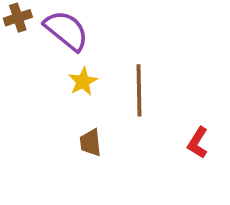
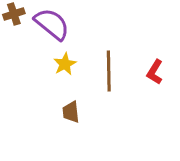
red L-shape: (198, 143) -> (155, 72), moved

